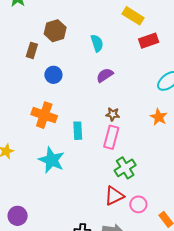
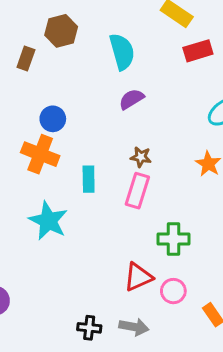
cyan semicircle: (97, 43) -> (122, 52), size x1.4
blue circle: (53, 75) -> (53, 119), moved
green cross: (125, 168) -> (173, 239), moved, turned 30

